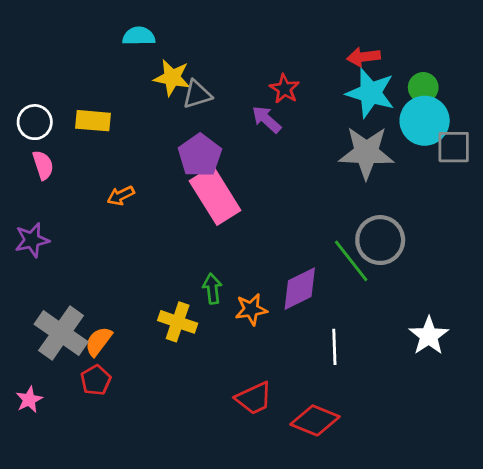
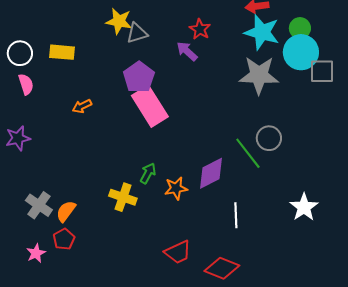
gray circle: (380, 240) -> (269, 138), size x0.7
green arrow: (212, 289) -> (148, 173), turned 35
gray cross: (61, 333) -> (39, 205), size x0.7
pink star: (29, 400) -> (36, 253), moved

